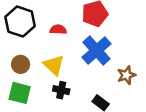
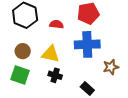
blue cross: (96, 50) -> (87, 44), turned 35
yellow triangle: (54, 65) -> (51, 54), turned -36

